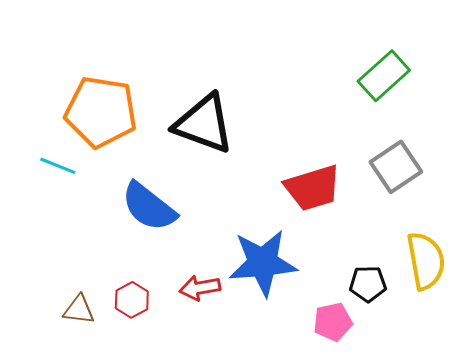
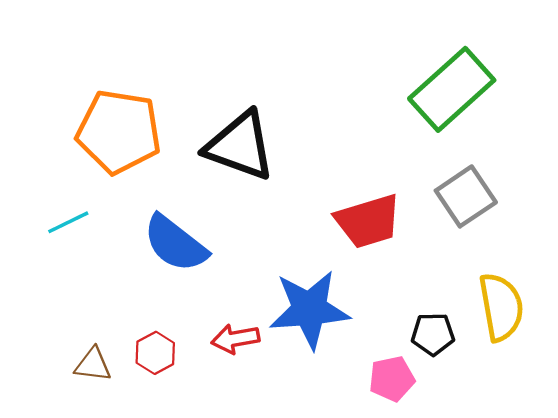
green rectangle: (384, 76) -> (452, 89), size x1.4
cyan line: (58, 166) -> (68, 222), moved, turned -48

